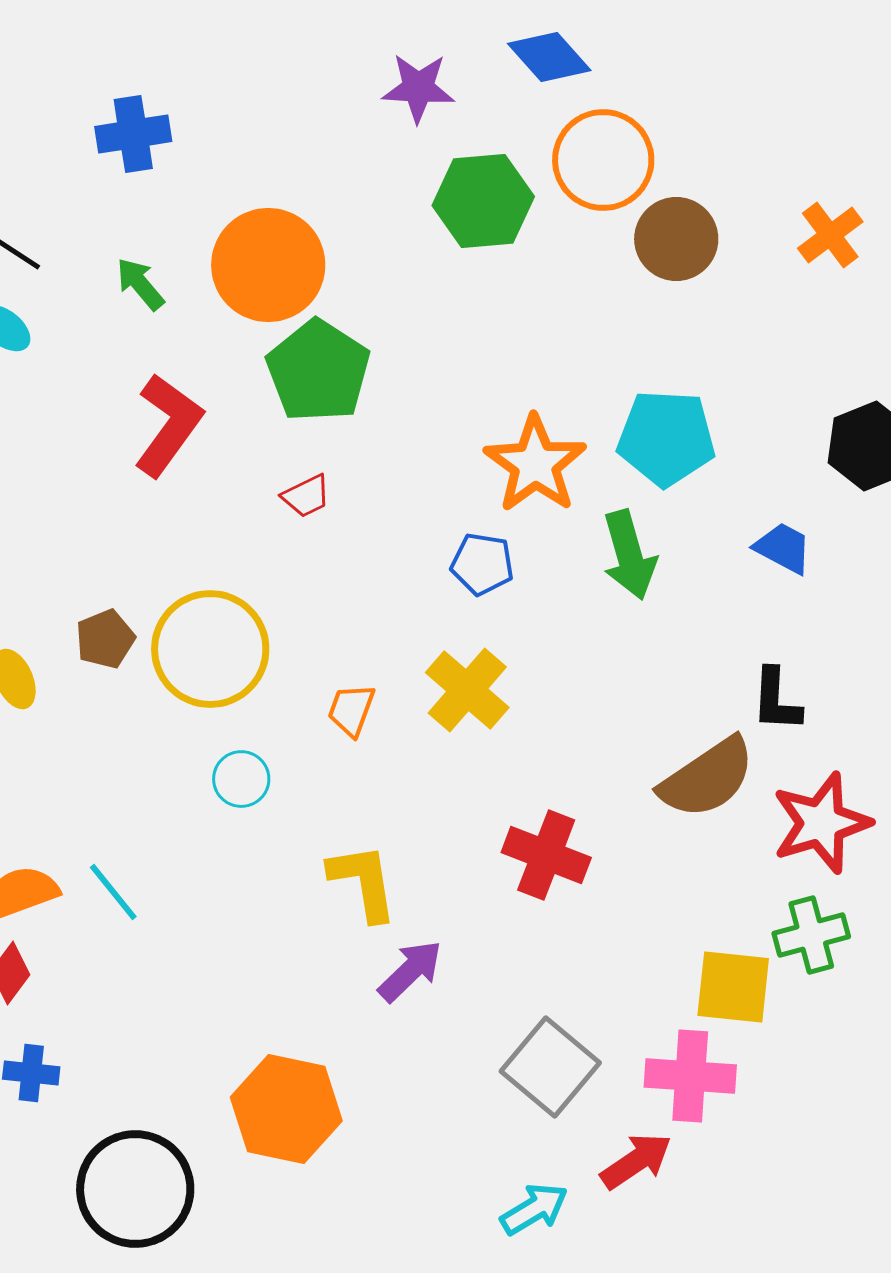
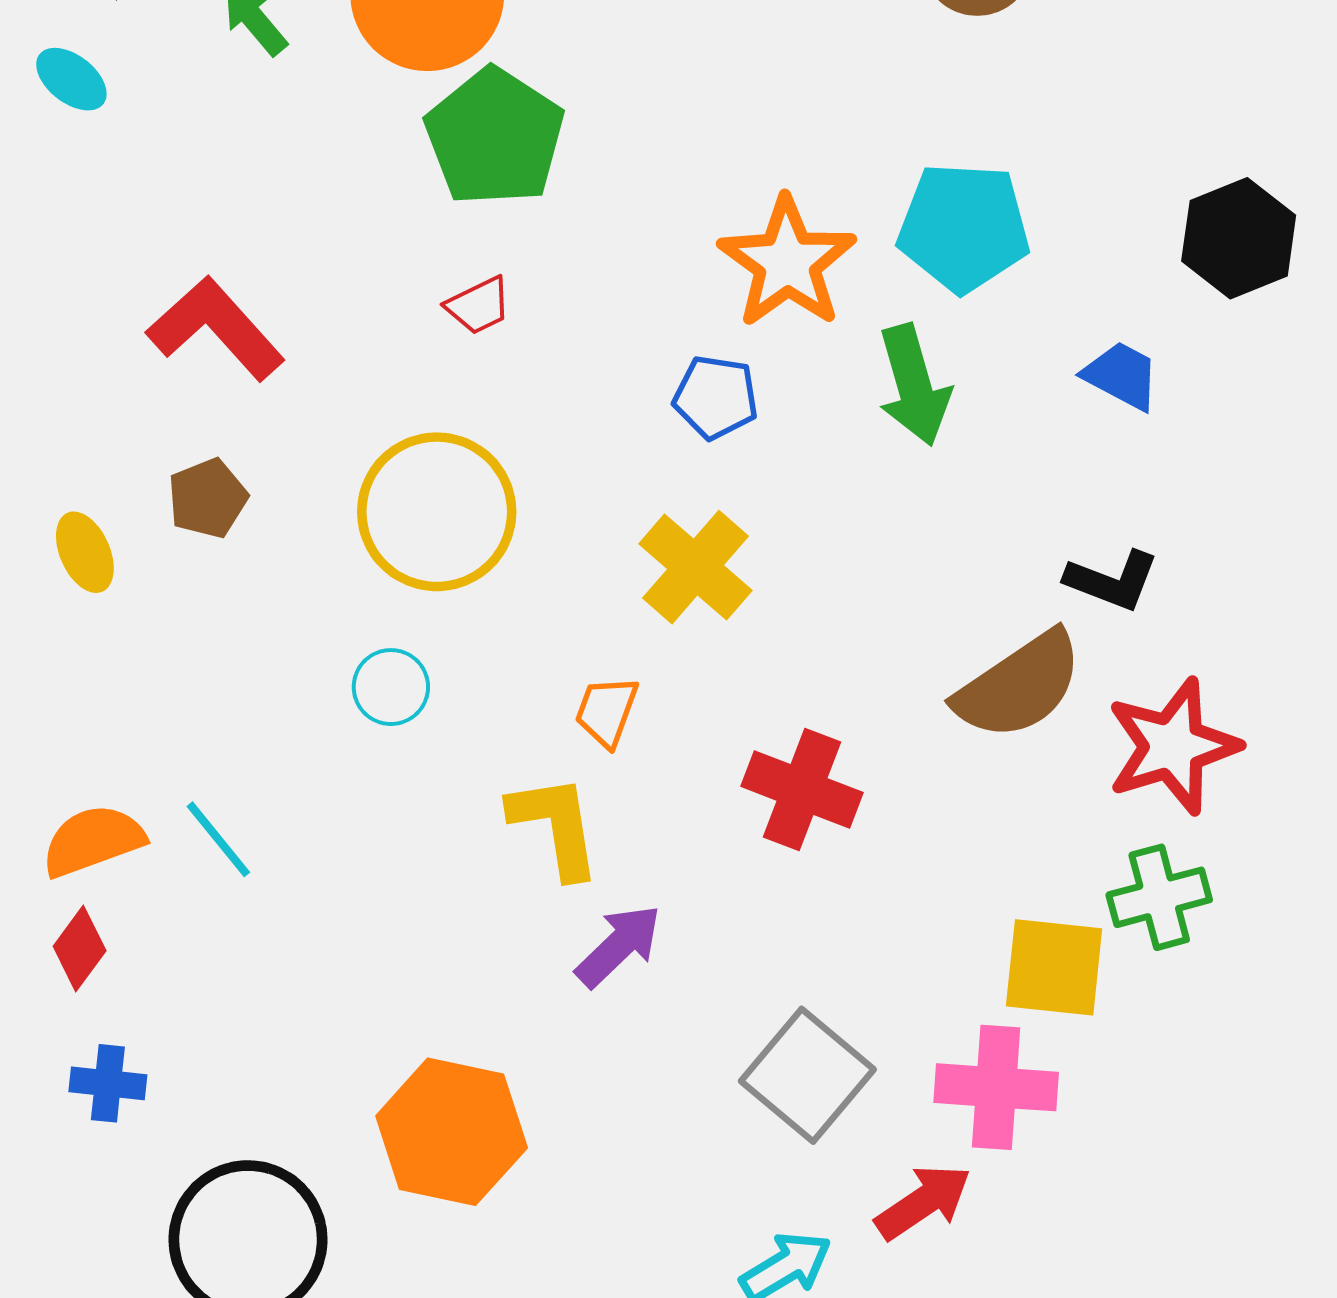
red L-shape: (168, 425) -> (216, 328), moved, turned -78
yellow circle: (210, 649) -> (437, 512), moved
black L-shape: (776, 700) -> (1112, 581), turned -72
orange trapezoid: (351, 710) -> (607, 711), moved

